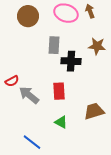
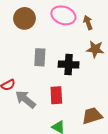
brown arrow: (90, 11) -> (88, 23), moved
gray rectangle: (54, 45) -> (40, 57), moved

